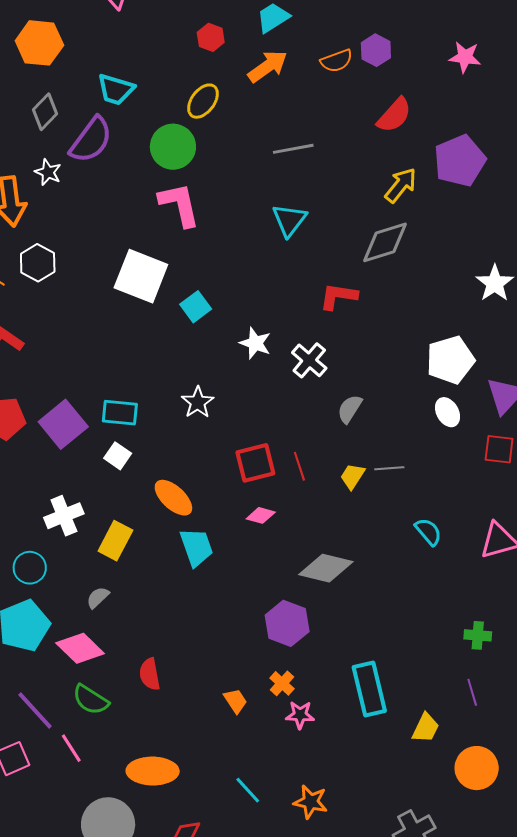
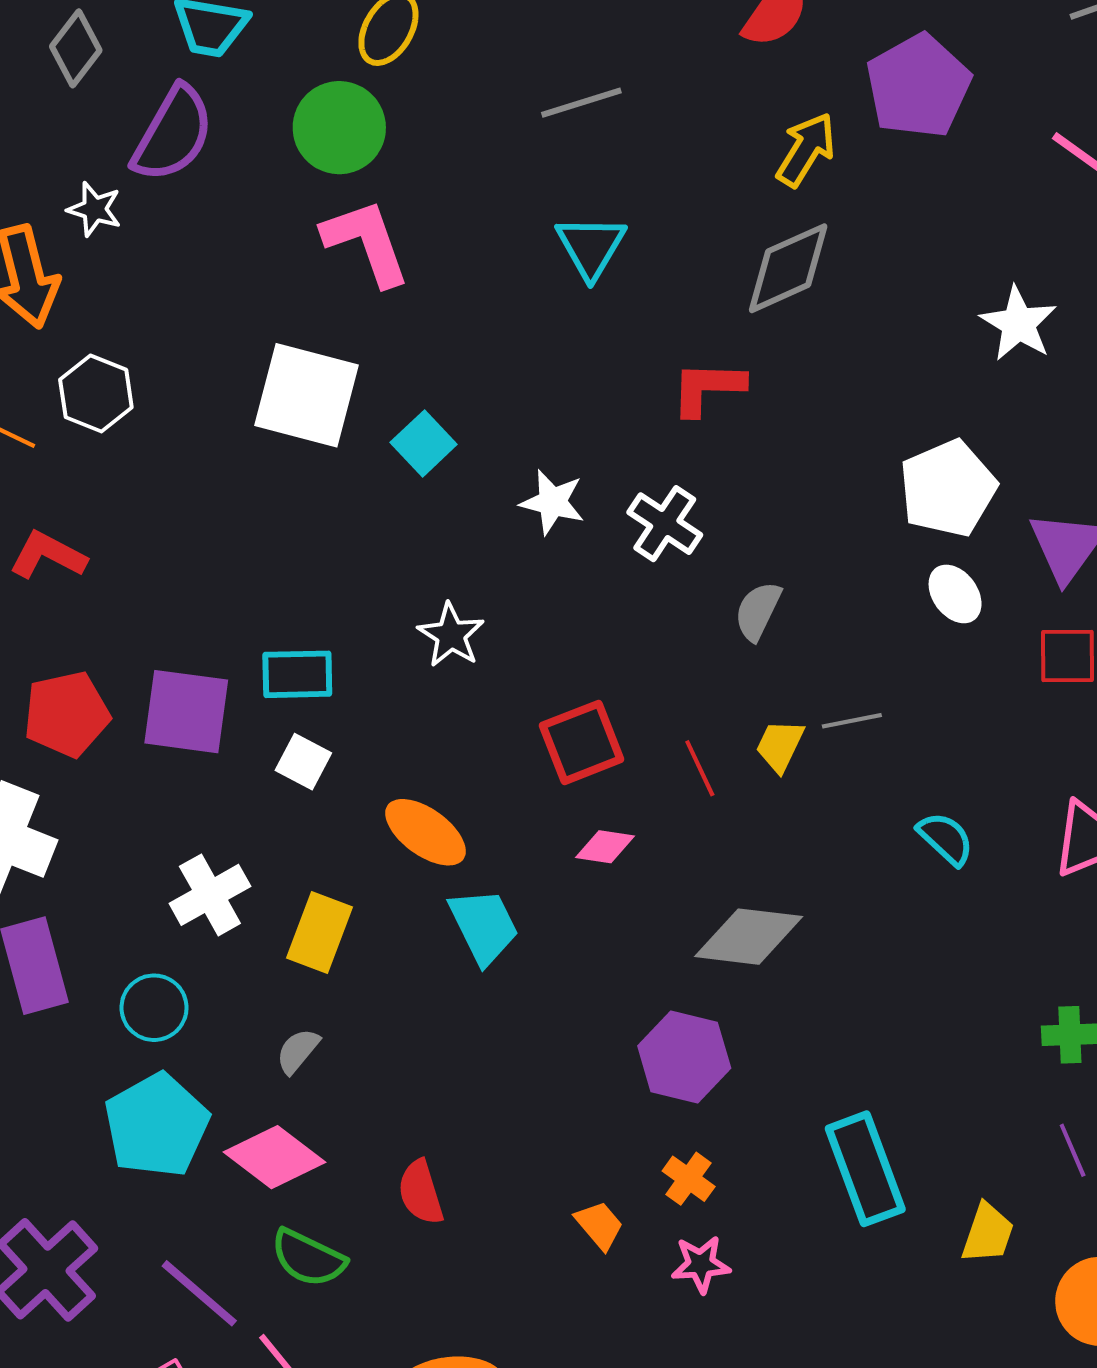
gray diamond: (45, 112) -> (76, 48), moved
purple square: (63, 424) -> (186, 712), turned -36
red line: (299, 466) -> (700, 768), moved
pink star: (300, 715) -> (701, 1264), moved

